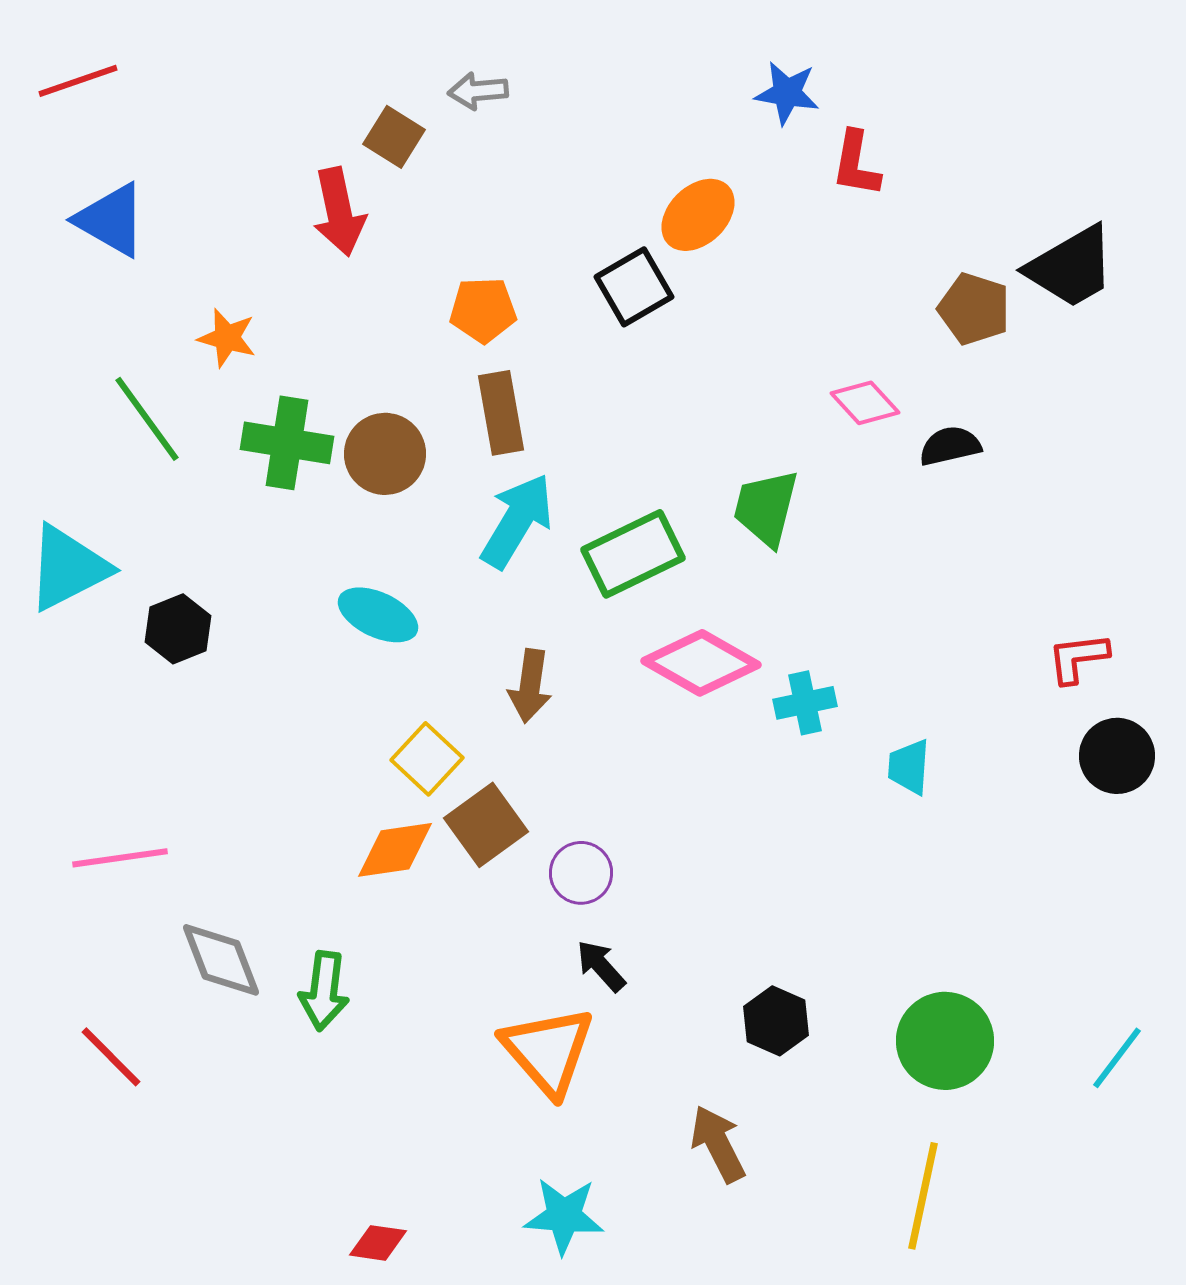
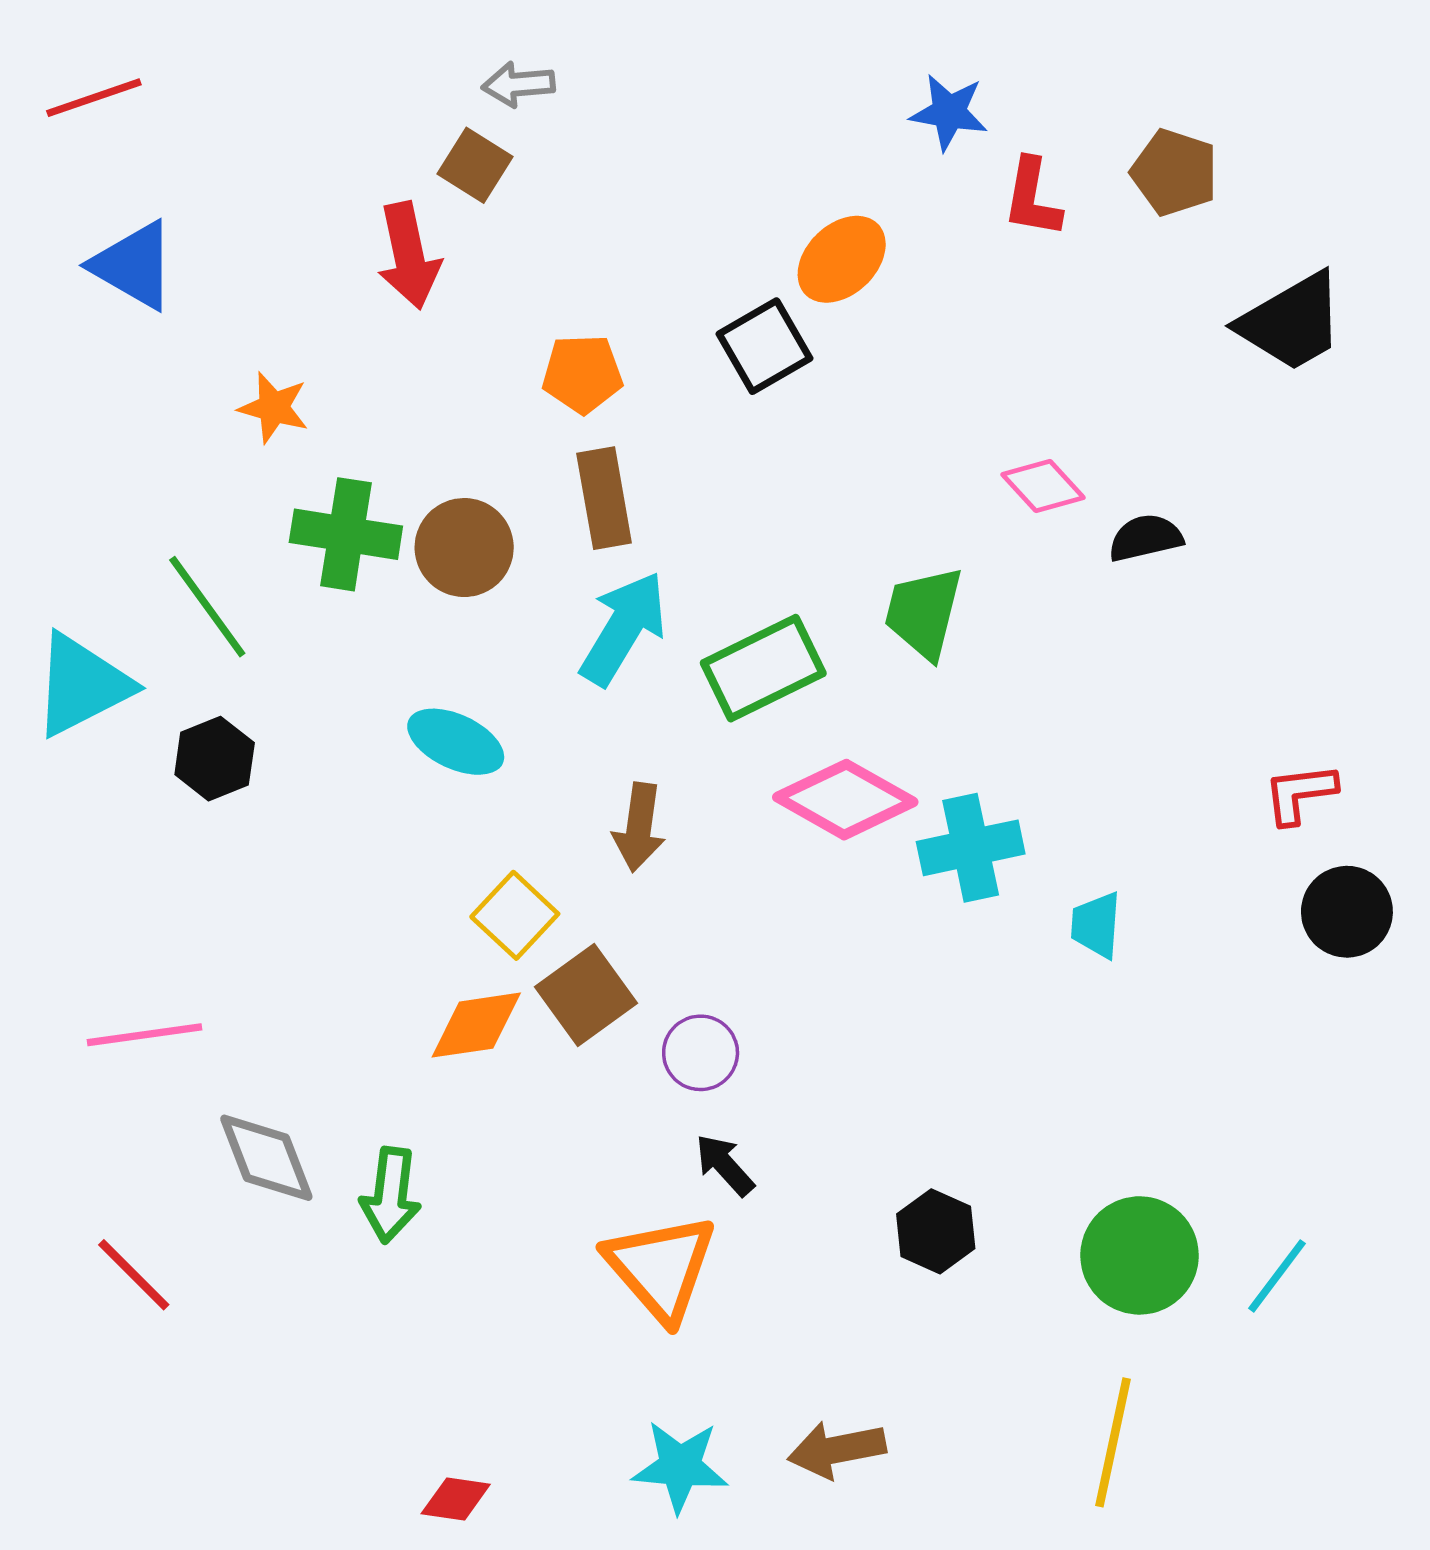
gray arrow: (478, 91) -> (518, 84), moved
brown pentagon: (974, 309) -> (1174, 172), moved
green line: (147, 419) -> (207, 607), moved
cyan cross: (805, 703) -> (971, 848), size x1.4
cyan line: (1117, 1058) -> (1277, 1276), moved
brown arrow: (718, 1144) -> (837, 1450), moved, turned -74

